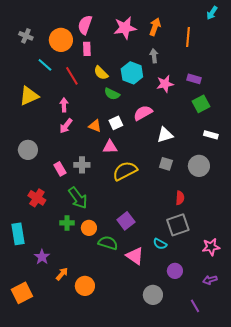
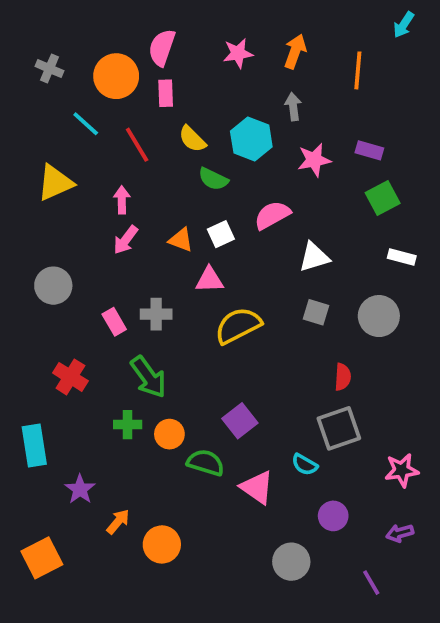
pink star: (125, 28) -> (238, 53), size x0.7

